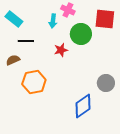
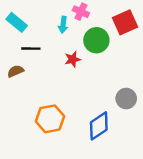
red square: (105, 19) -> (125, 22), turned -30
orange hexagon: (34, 82) -> (50, 119), moved

